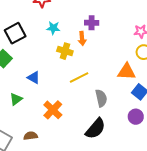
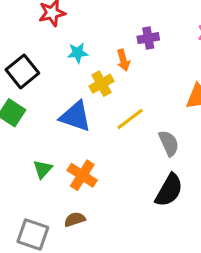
purple cross: (92, 23) -> (148, 38), moved
yellow cross: (65, 51) -> (102, 84), turned -35
blue triangle: (34, 78) -> (75, 116), moved, size x1.6
orange cross: (53, 110) -> (82, 175), moved

